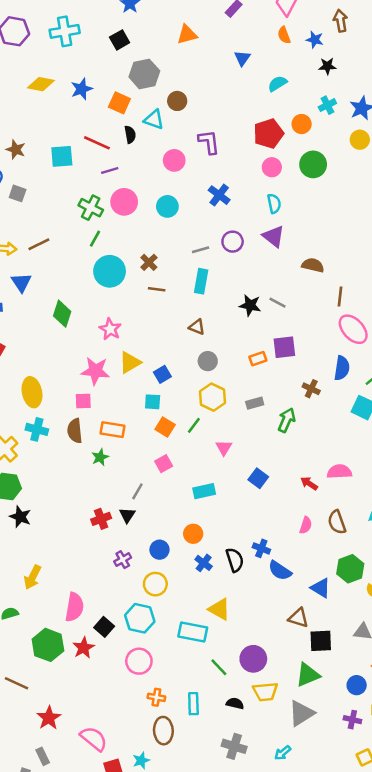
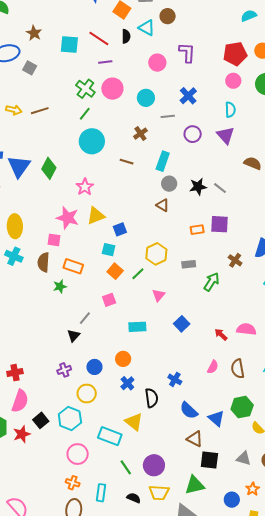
gray line: (201, 250) -> (168, 116), moved
brown cross: (149, 262) -> (140, 134), moved
blue triangle: (21, 282) -> (19, 166), moved, size x1.4
black star: (250, 305) -> (198, 187), turned -30
brown triangle: (197, 327) -> (163, 205), moved
gray circle: (208, 361) -> (169, 184), moved
red cross: (101, 519) -> (15, 373), moved
black semicircle: (235, 560) -> (152, 398), moved
blue semicircle: (280, 571) -> (189, 410), moved
pink circle: (139, 661) -> (78, 454), moved

